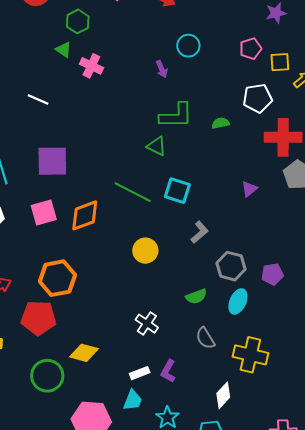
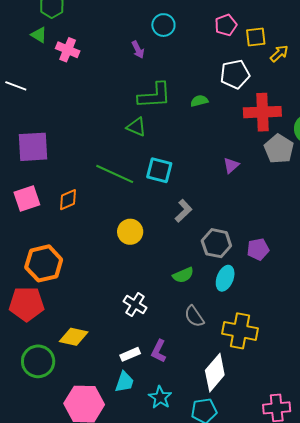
orange diamond: (85, 215) -> (68, 200), size x0.7
white diamond: (223, 395) -> (215, 373), size x1.4

